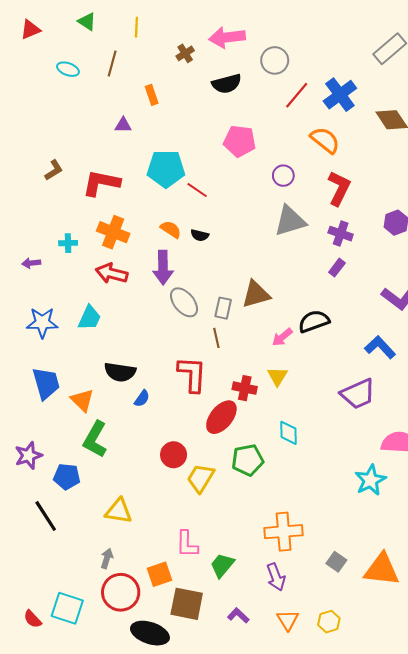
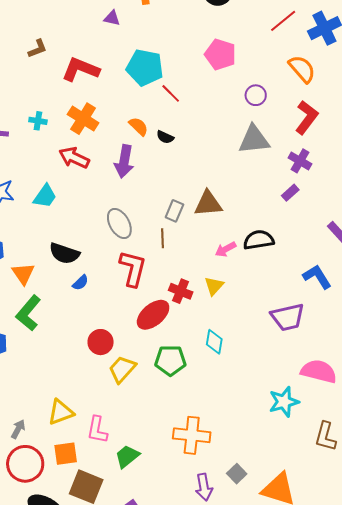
gray ellipse: (184, 302) -> (119, 224), moved
yellow triangle: (119, 511) -> (61, 412), moved, turned -40
purple arrow: (276, 577) -> (204, 487), moved

